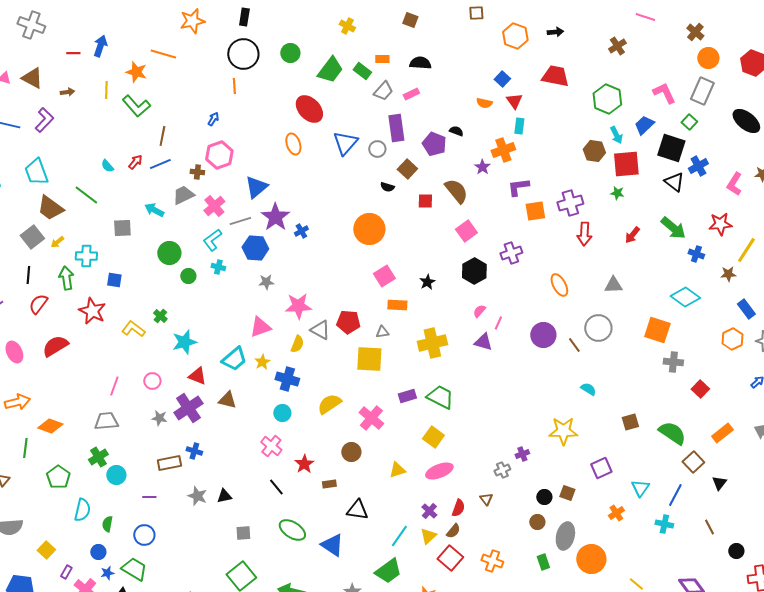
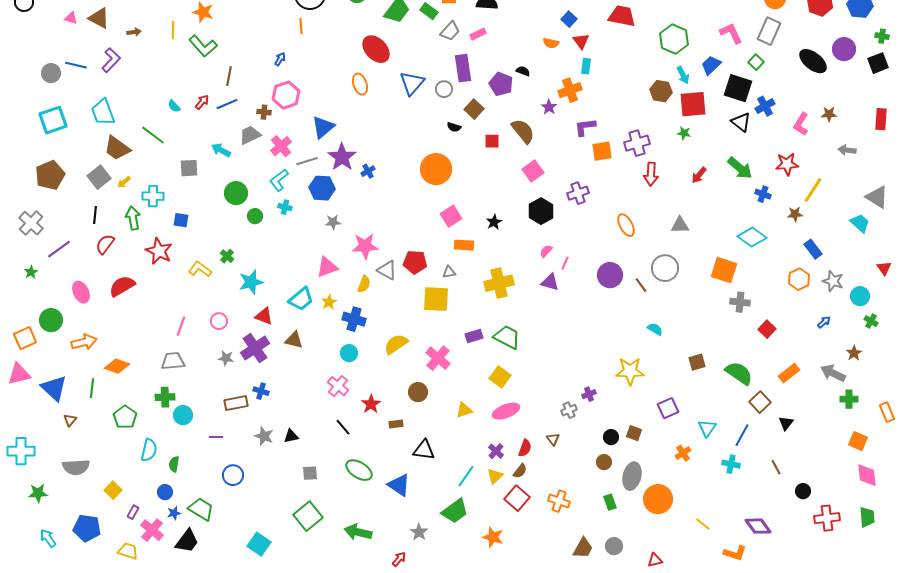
green cross: (98, 457) -> (165, 397), turned 30
blue circle: (144, 535) -> (233, 475), moved

